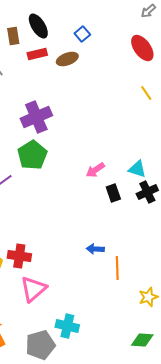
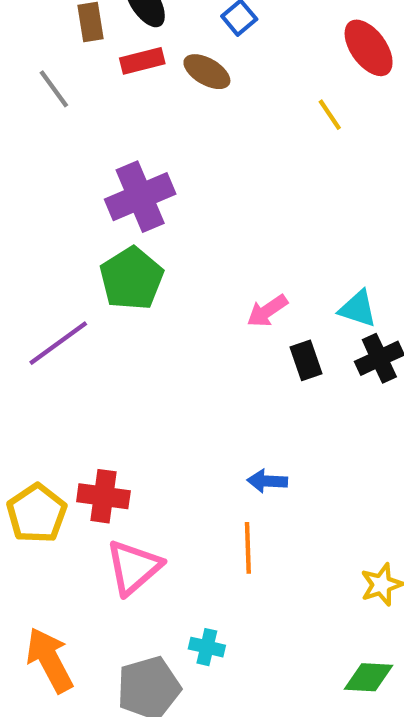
brown ellipse: (67, 59) -> (207, 72), turned 50
yellow line: (146, 93) -> (330, 115), moved
orange line: (117, 268) -> (248, 548), moved
cyan cross: (67, 326) -> (207, 647), size x0.7

